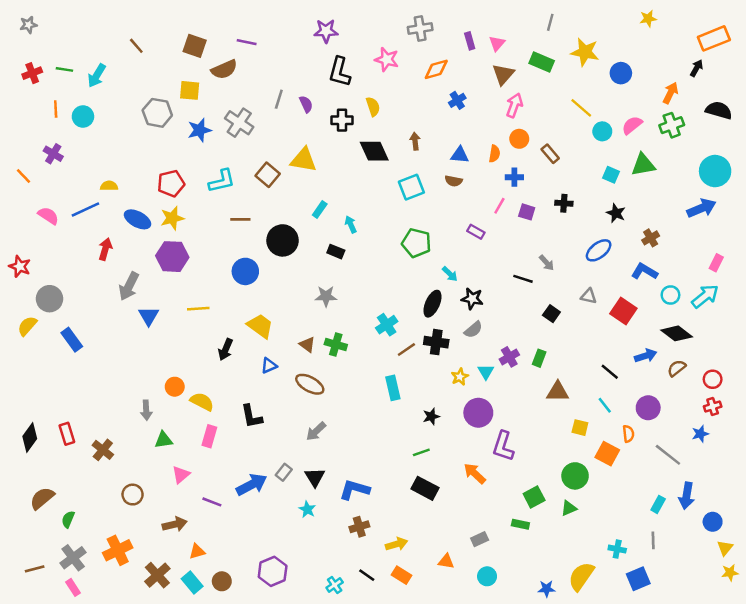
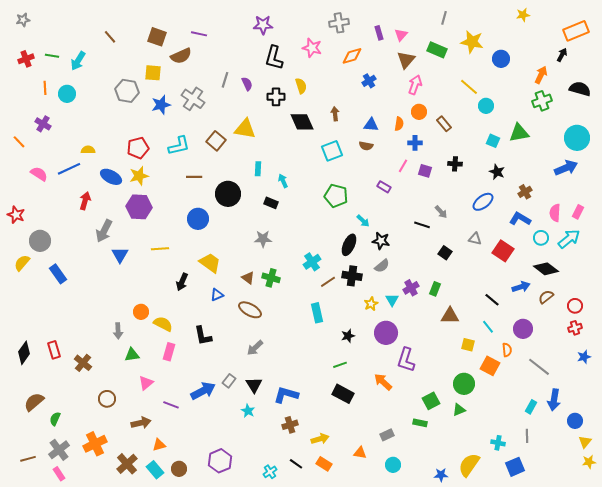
pink semicircle: (632, 125) -> (555, 213), moved, turned -48
cyan rectangle: (320, 209) -> (258, 169), turned -32
blue star: (700, 434) -> (584, 357), moved

